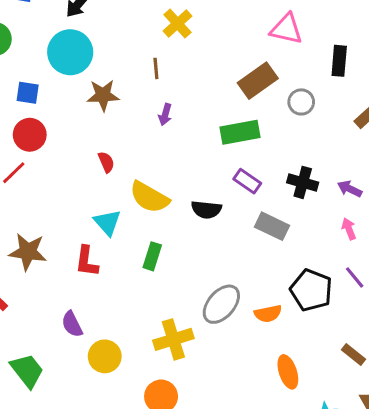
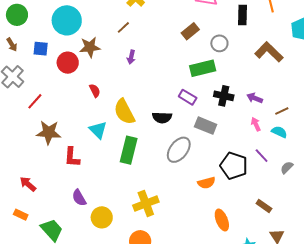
brown line: (156, 68) -> (123, 27), turned 56
brown rectangle: (258, 81) -> (190, 31), size x0.7
green rectangle: (240, 132) -> (203, 68), moved
red circle: (30, 135) -> (68, 63), moved
yellow semicircle: (149, 197) -> (124, 112), turned 36
brown star: (28, 252) -> (49, 132), moved
green rectangle: (152, 256) -> (129, 150), size x1.5
red L-shape: (87, 261) -> (72, 157), moved
gray ellipse: (221, 304) -> (179, 150), moved

